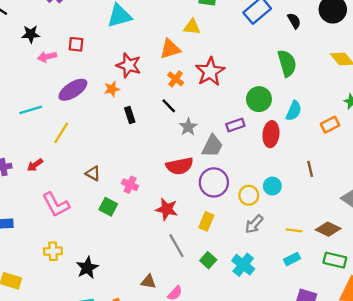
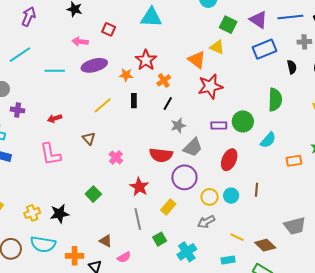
yellow triangle: (192, 27) -> (217, 47), moved
orange triangle: (170, 49) -> (197, 60), moved, turned 36
pink arrow: (47, 57) -> (80, 42), moved
orange cross: (176, 79) -> (164, 80), moved
black line: (169, 106) -> (168, 103), turned 56
purple rectangle: (235, 125) -> (219, 125), moved
yellow line: (61, 133) -> (103, 105), moved
red ellipse: (271, 134) -> (229, 160), moved
red arrow: (35, 165) -> (55, 118), moved
brown line: (310, 169) -> (256, 190), moved
green square: (108, 207) -> (93, 194), moved
yellow cross: (53, 251) -> (32, 213), moved, turned -35

